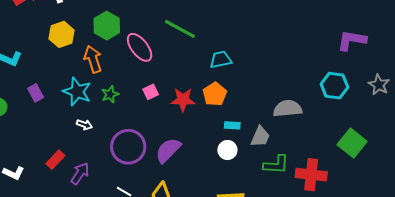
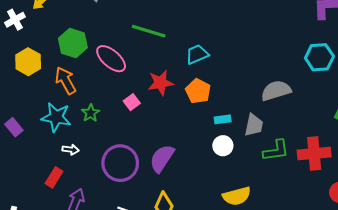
red star: (183, 100) -> (161, 83), moved
red rectangle: (55, 160) -> (54, 177), moved

